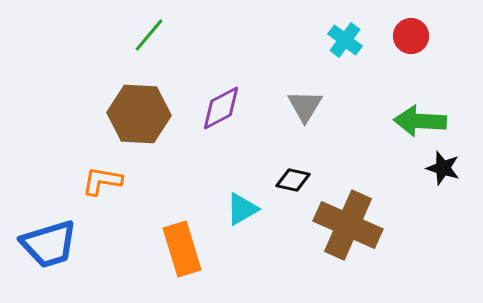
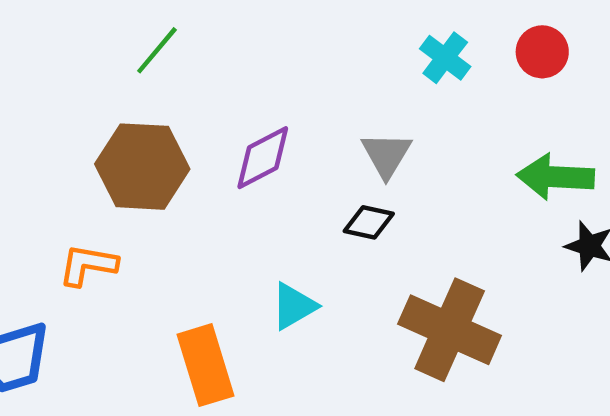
black diamond: (293, 180) -> (369, 222), moved

